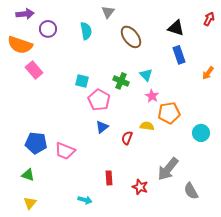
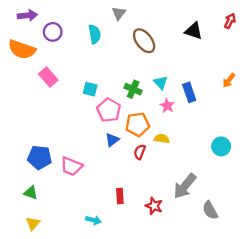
blue rectangle: (179, 55) -> (189, 92), moved
pink rectangle: (34, 70) -> (48, 77), moved
orange pentagon: (169, 113) -> (137, 124), moved

